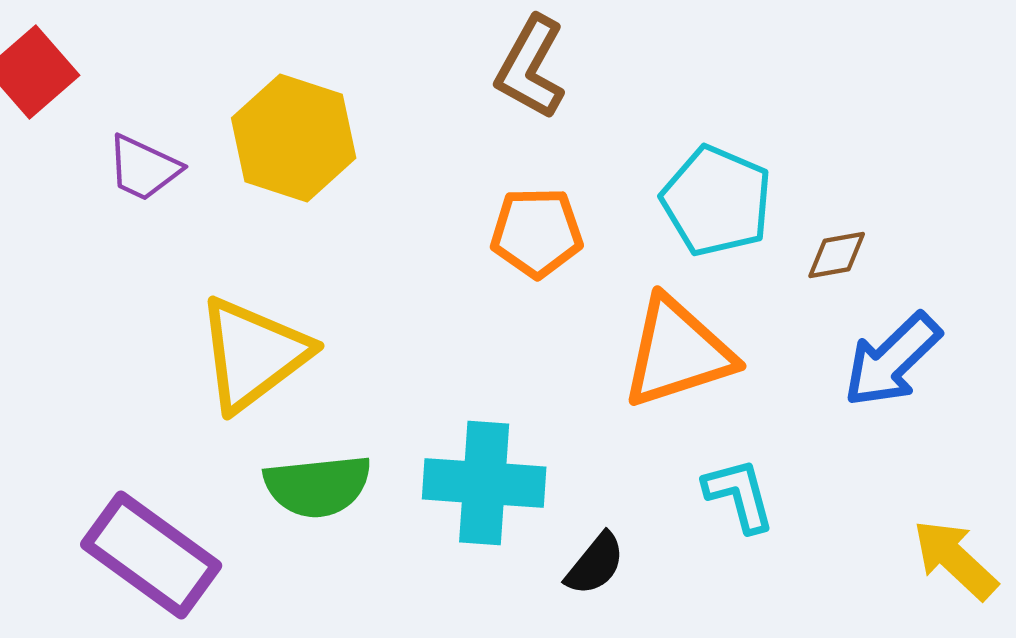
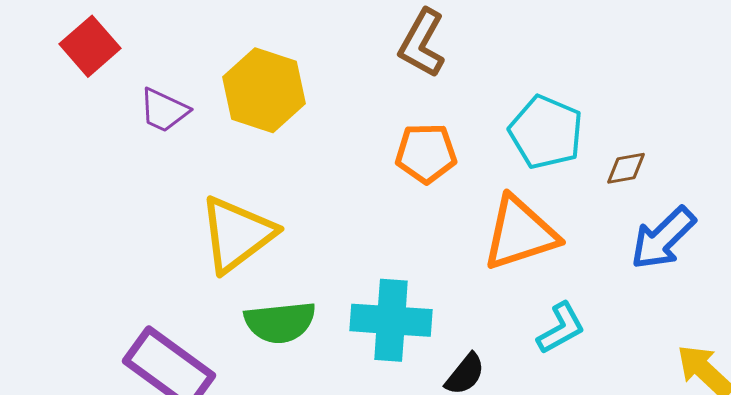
cyan L-shape: (739, 495) -> (561, 328), turned 76

